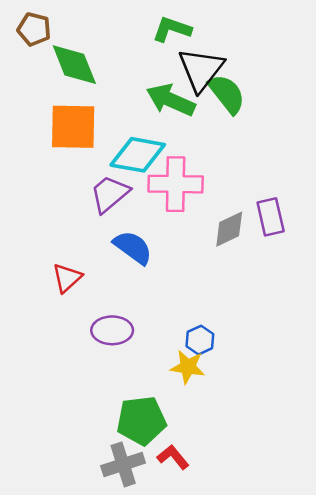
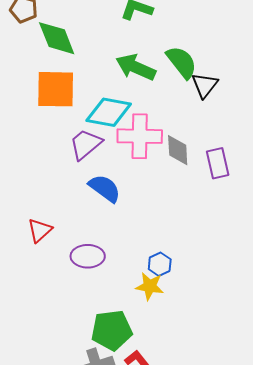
black triangle: (201, 69) -> (205, 85), moved, size x0.7
gray diamond: (229, 229) -> (178, 150), moved, turned -68
red triangle: (67, 278) -> (40, 230), moved

